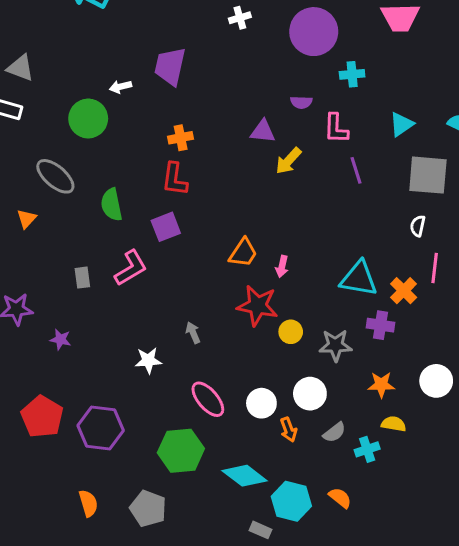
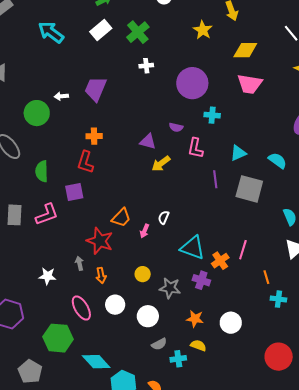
purple line: (356, 170) -> (215, 179), moved
white semicircle: (418, 226) -> (164, 217), moved
gray rectangle: (82, 278) -> (15, 215), size x1.5
red star: (258, 306) -> (100, 241), moved
white circle: (261, 403) -> (115, 305), moved
orange arrow: (288, 430) -> (101, 275), moved

